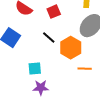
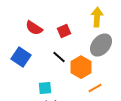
orange line: (85, 69) -> (95, 88), turned -32

